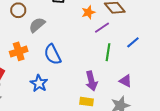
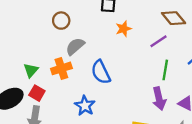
orange star: (88, 12) -> (123, 29), moved
gray semicircle: (37, 25) -> (75, 46), moved
purple arrow: (91, 81) -> (159, 99), moved

